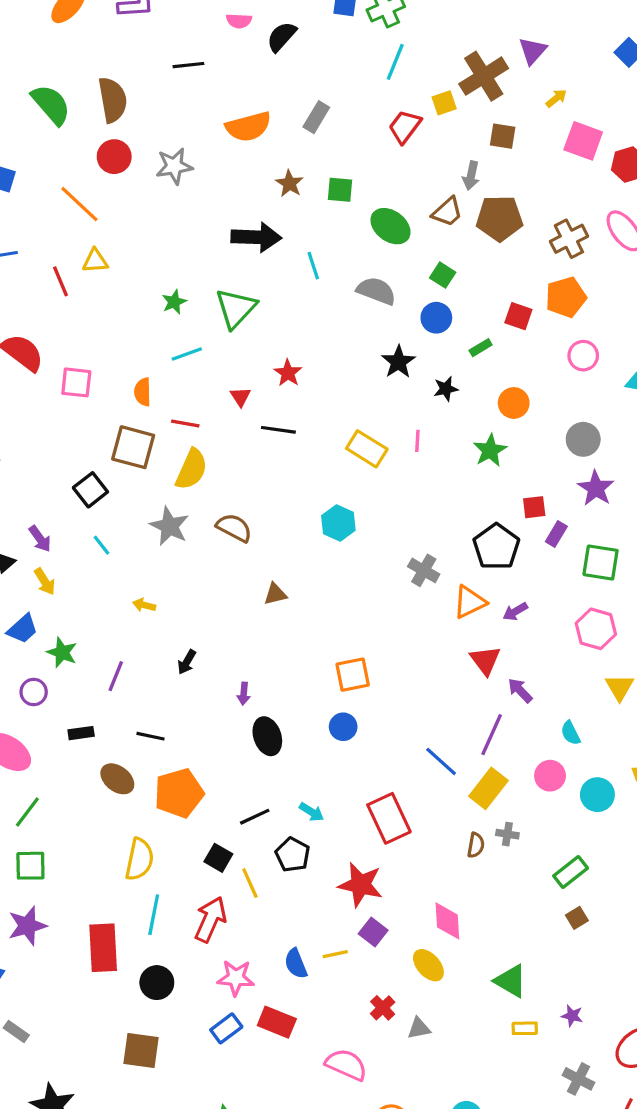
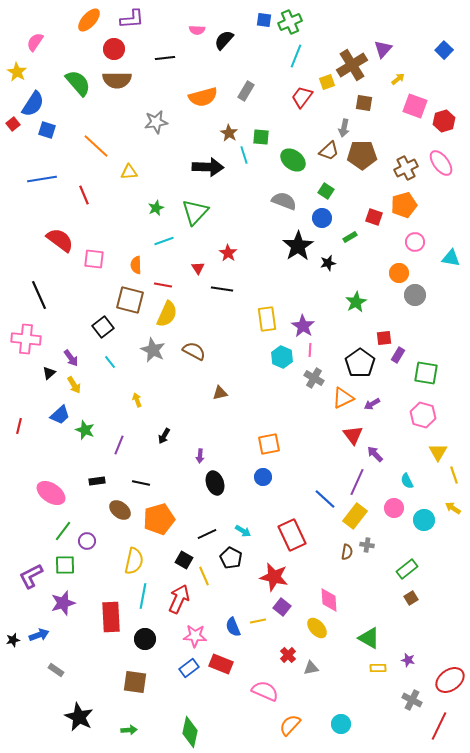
brown semicircle: (113, 100) -> (117, 80), turned 100
red circle: (114, 157) -> (114, 49), moved
yellow triangle: (95, 261) -> (129, 172), moved
cyan line: (313, 266) -> (244, 155), moved
black star: (398, 362) -> (298, 246), size x1.4
orange circle: (514, 403) -> (399, 273), moved
pink line: (417, 441) -> (310, 350), moved
yellow rectangle: (367, 449) -> (267, 319), moved, turned 50
purple star: (596, 488) -> (303, 326), moved
cyan hexagon: (338, 523) -> (282, 357), moved
yellow arrow: (144, 605) -> (137, 400), turned 56
purple circle: (34, 692) -> (87, 541), moved

